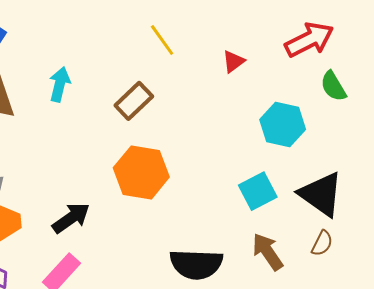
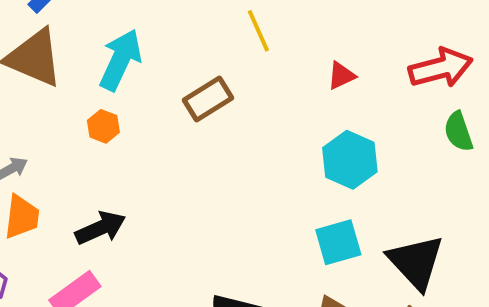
cyan arrow: (60, 84) -> (120, 60), size x1.4
cyan hexagon: (283, 124) -> (350, 160), moved
orange hexagon: (141, 172) -> (103, 126), moved, size x0.5

